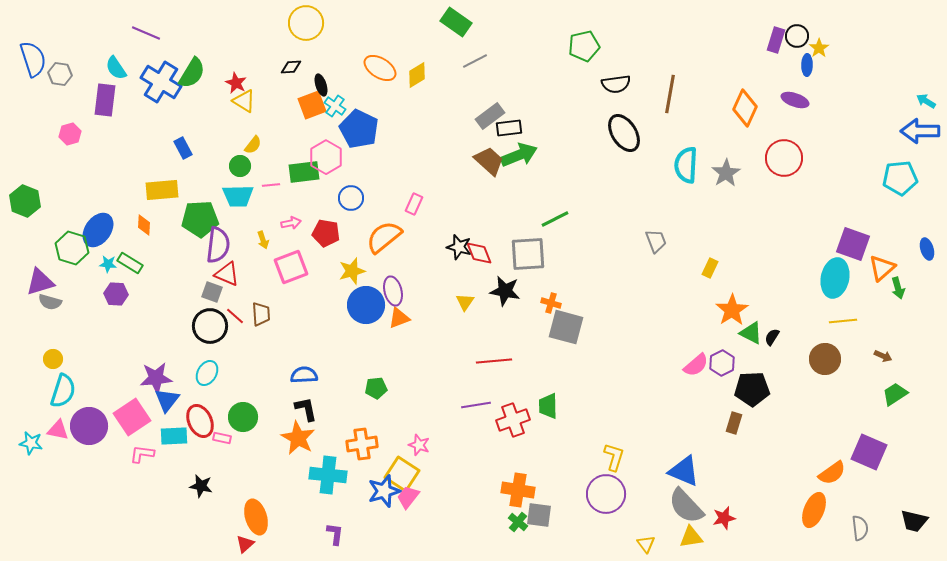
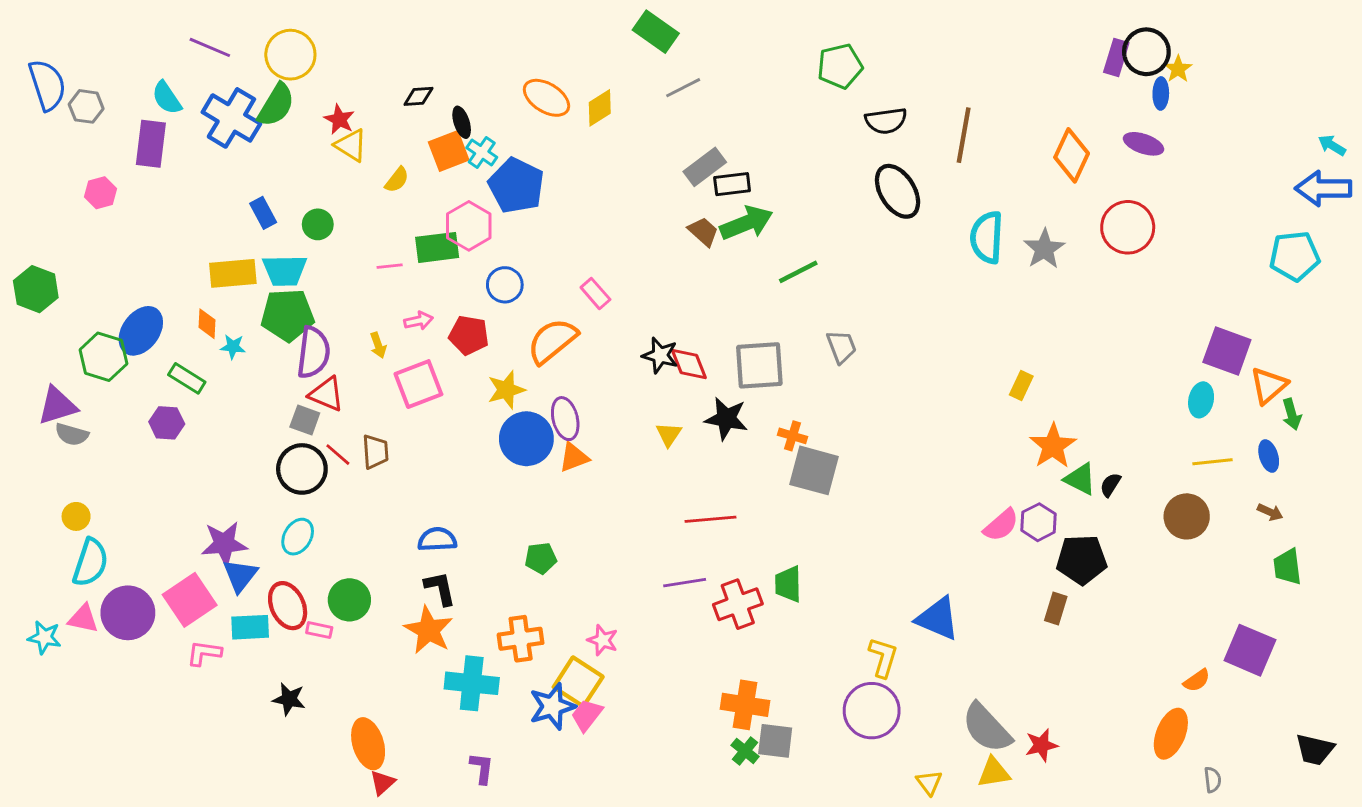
yellow circle: (306, 23) -> (290, 55), moved
black circle: (797, 36) -> (1146, 52), size x1.4
yellow semicircle: (253, 145) -> (397, 180), moved
brown trapezoid: (489, 161) -> (703, 232), size x0.7
green circle: (240, 166) -> (318, 224), moved
cyan trapezoid: (238, 196) -> (285, 270), moved
pink rectangle: (414, 204) -> (595, 293), turned -65
green line: (555, 219) -> (798, 272), moved
gray trapezoid: (656, 241) -> (841, 347), moved
blue ellipse: (927, 249) -> (1269, 456), moved
cyan star: (108, 264) -> (233, 347), moved
cyan ellipse: (835, 278) -> (1201, 400), size x0.6
green trapezoid: (895, 394) -> (1287, 567), turned -64
blue triangle: (684, 471) -> (938, 619), moved
orange semicircle: (832, 473) -> (1197, 680), size x0.7
gray semicircle: (860, 528) -> (1213, 780), moved, size x0.7
red triangle: (245, 544) -> (382, 783), moved

